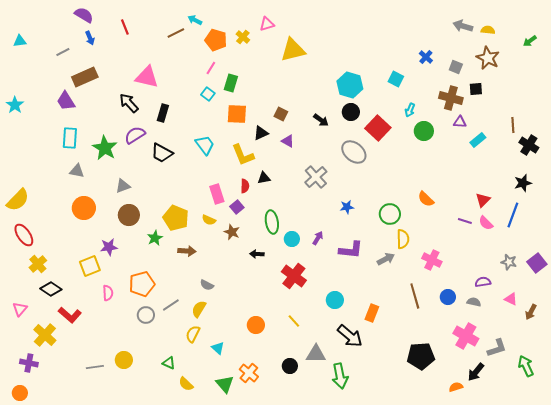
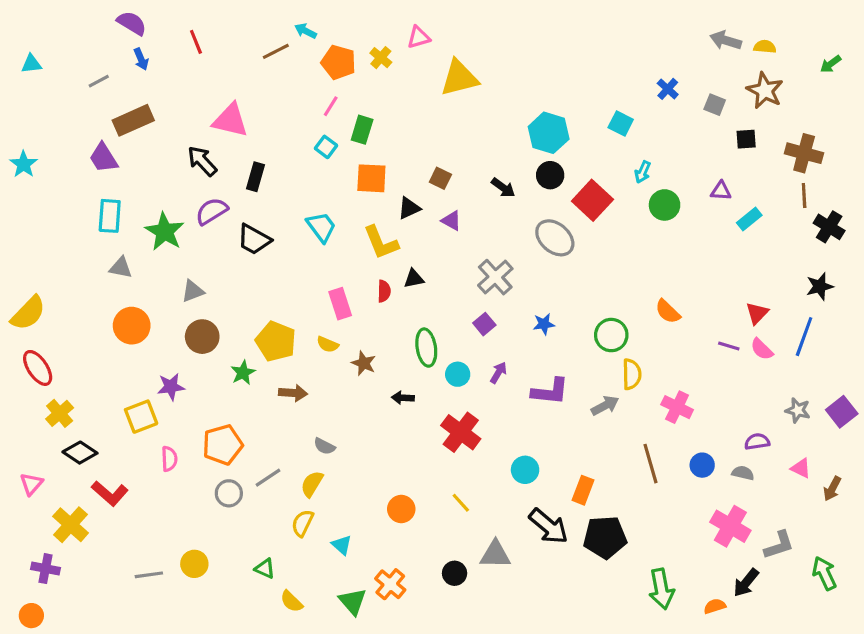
brown cross: (451, 98) -> (804, 153), moved
purple square: (237, 207) -> (484, 324), moved
black pentagon: (421, 356) -> (605, 537), moved
green arrow: (340, 376) -> (661, 589), moved

